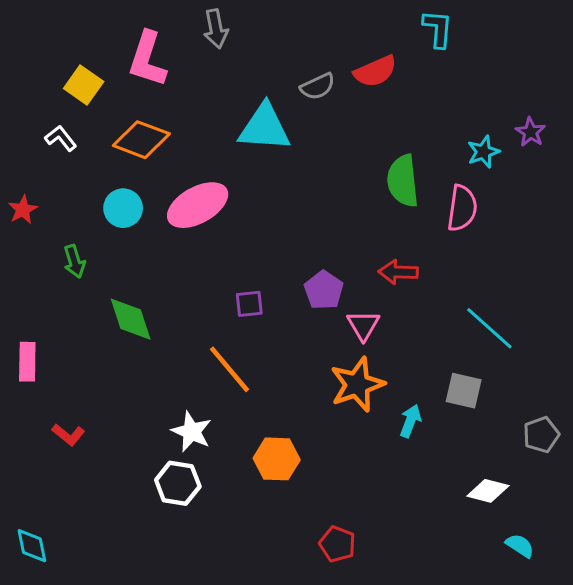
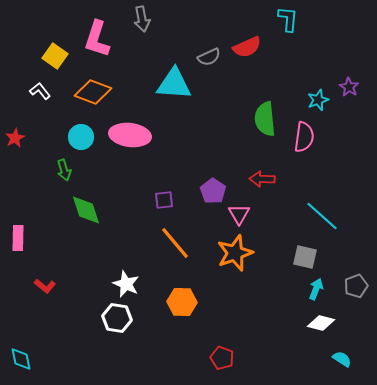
pink ellipse: (198, 205) -> (130, 135), turned 36
green arrow: (74, 261) -> (64, 170), moved
orange line: (229, 369) -> (175, 243), moved
cyan arrow: (410, 421) -> (316, 289), moved

